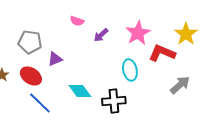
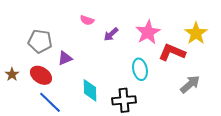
cyan diamond: (80, 91) -> (90, 90), turned 35

